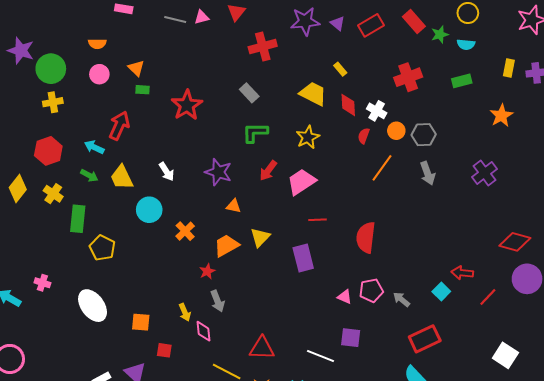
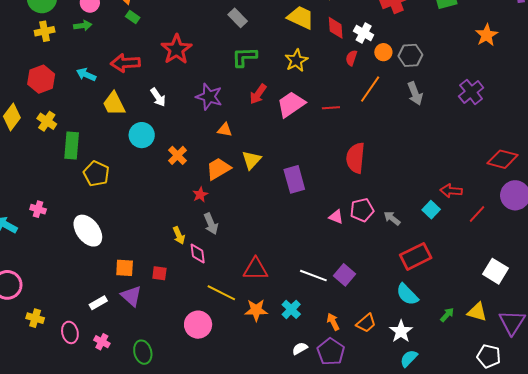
green rectangle: (143, 90) -> (133, 17), turned 32
red star: (187, 105) -> (176, 49), moved
red arrow: (119, 126) -> (125, 63), moved, turned -116
green arrow: (89, 175) -> (83, 26), moved, turned -36
red line: (317, 220) -> (331, 108), moved
orange square: (141, 322) -> (125, 268), moved
purple square: (351, 338) -> (344, 275), moved, turned 35

